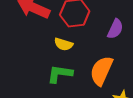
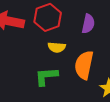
yellow semicircle: (64, 44) -> (57, 47), moved

